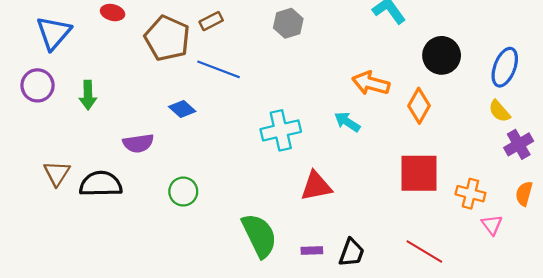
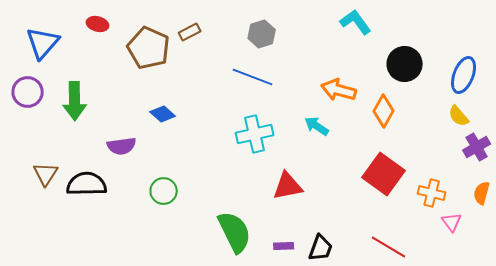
blue line: (219, 69) -> (253, 77), moved
green arrow: (88, 95) -> (75, 101), size x1.4
red square: (419, 173) -> (384, 174), turned 36

